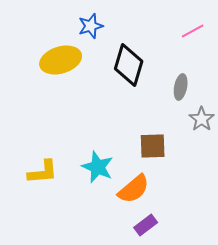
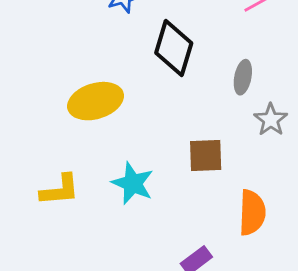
yellow ellipse: (61, 60) -> (96, 101), moved
orange semicircle: (134, 189) -> (252, 213), moved, turned -48

